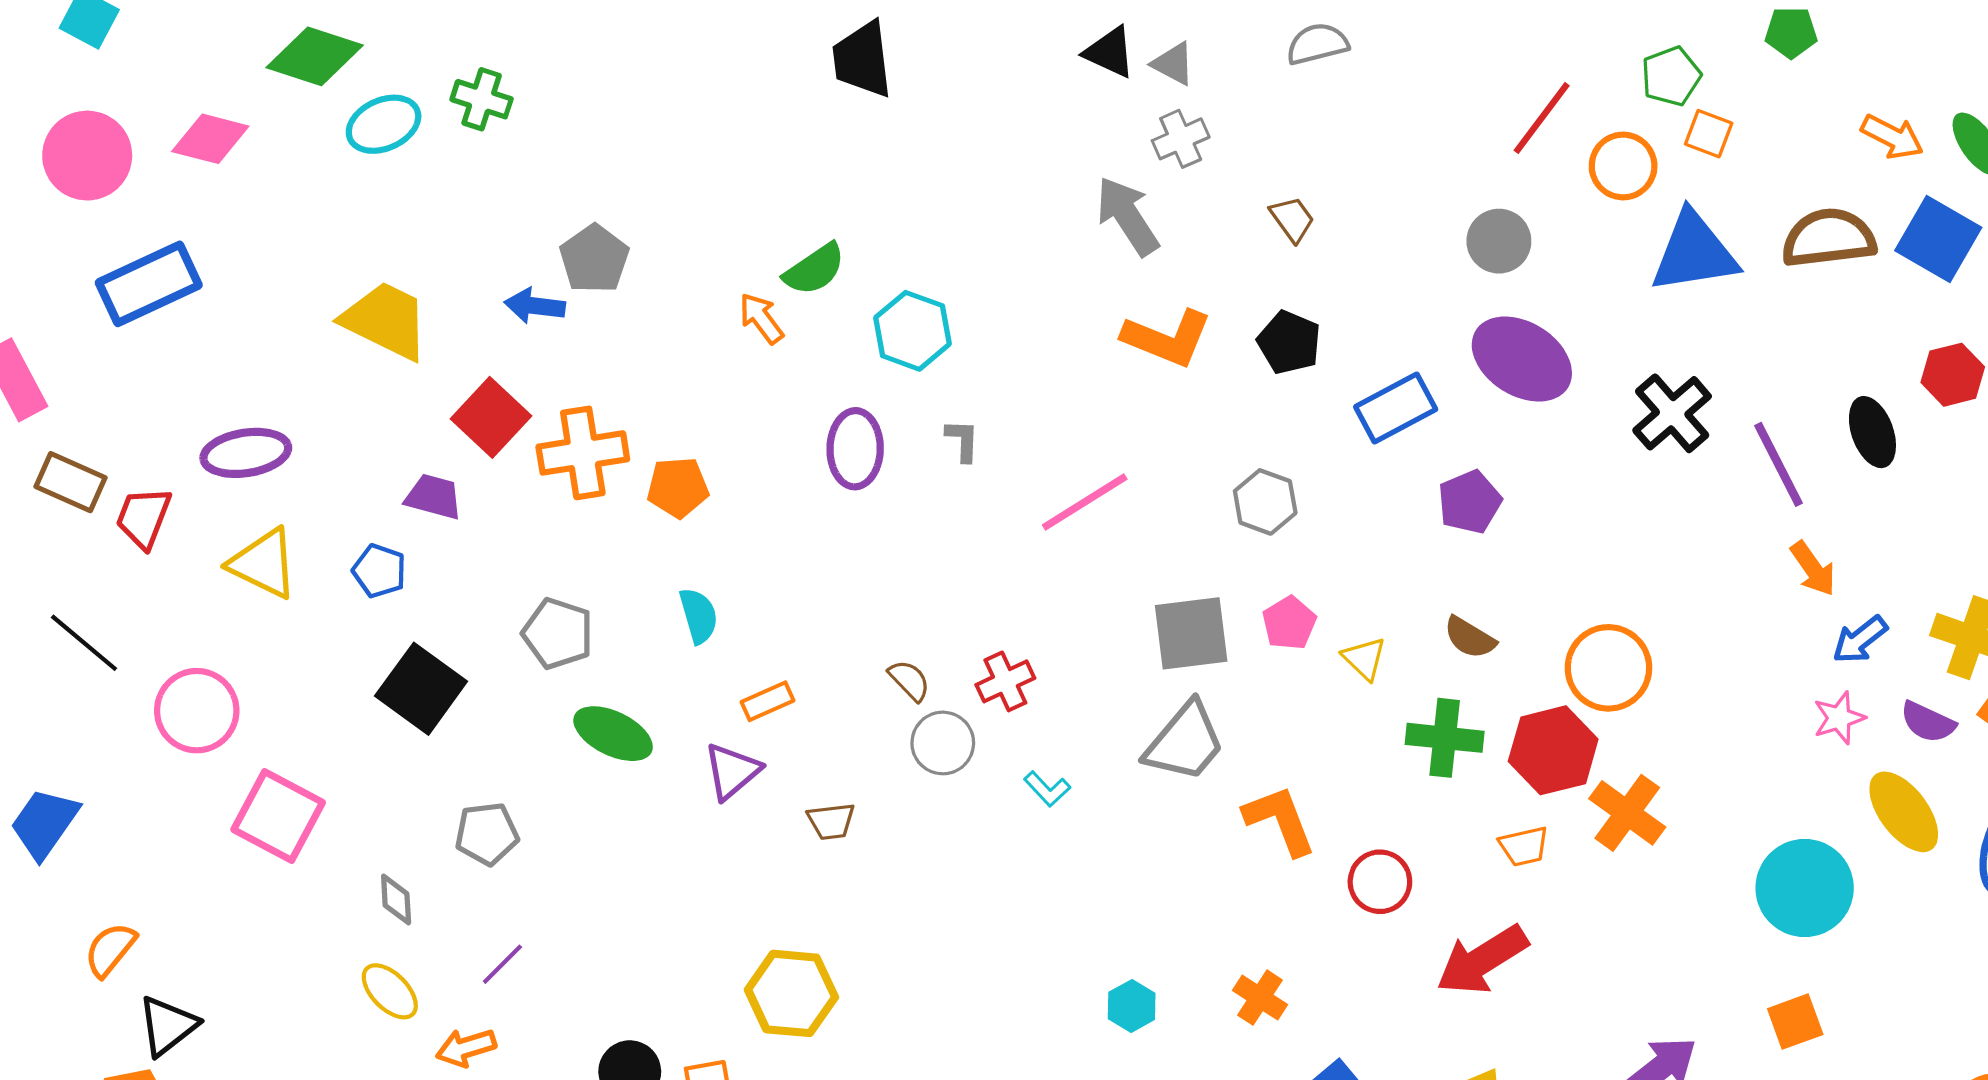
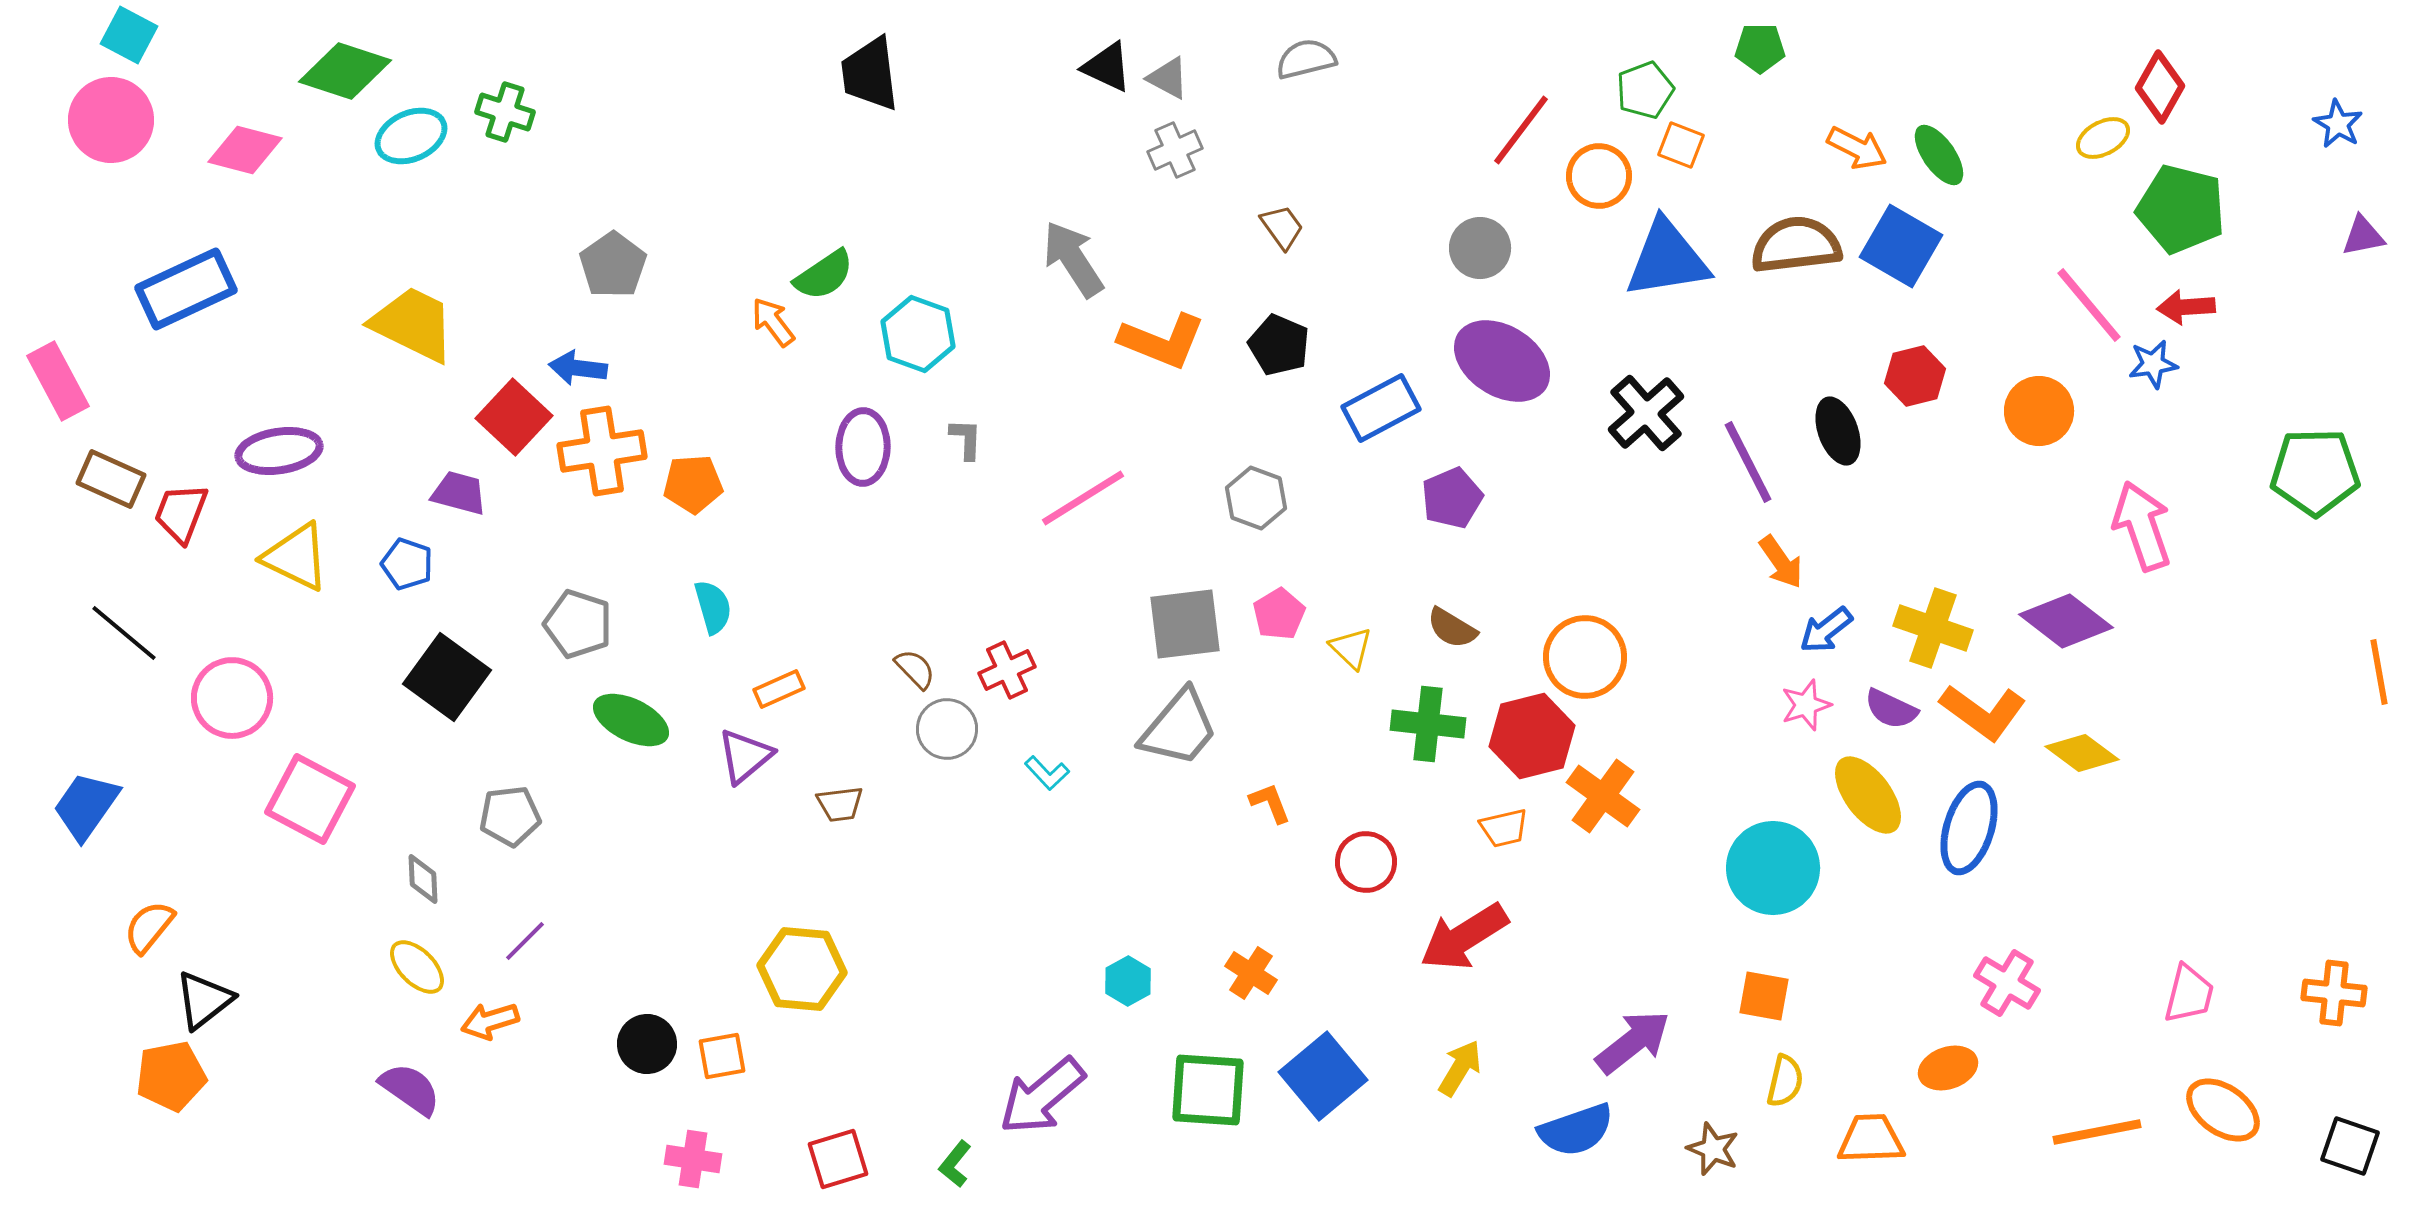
pink circle: (87, 156) -> (111, 120), moved
gray arrow: (1127, 216) -> (1073, 259), moved
blue arrow: (535, 306) -> (578, 368), moved
orange L-shape: (1280, 820) -> (1270, 803), size x0.6
orange square: (1795, 1022) -> (1764, 996), turned 30

